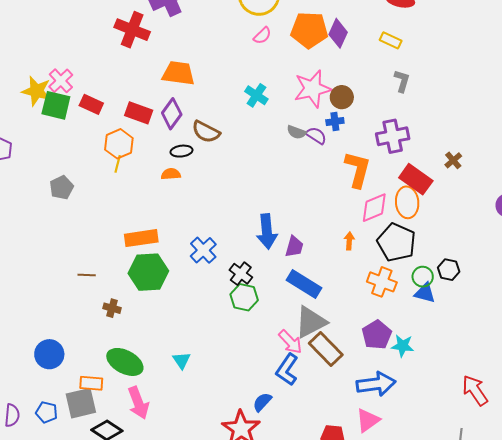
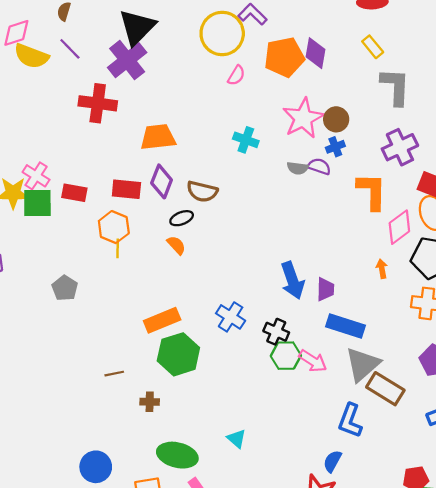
yellow rectangle: (391, 40) -> (373, 47), turned 40
gray L-shape: (402, 81) -> (395, 87), size x1.6
orange semicircle: (171, 174) -> (176, 245), turned 66
pink arrow: (290, 342) -> (313, 361), moved

